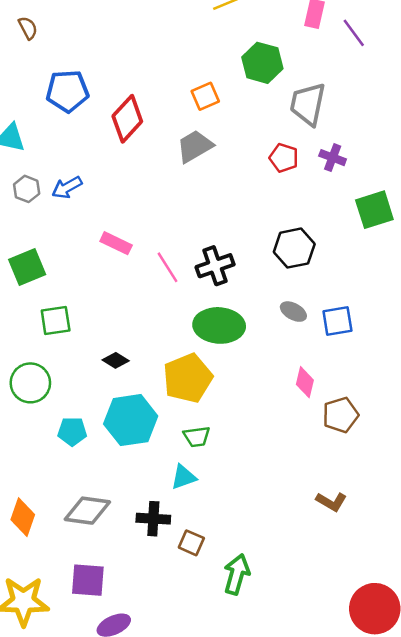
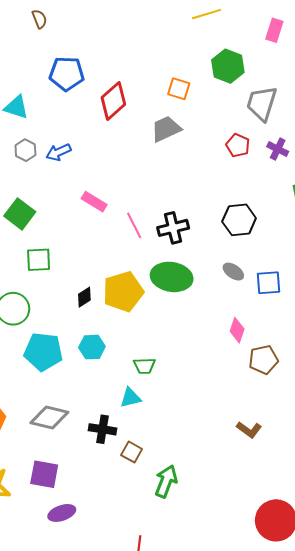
orange square: (205, 96) -> (179, 89), turned 35
green square: (27, 267) -> (20, 214), turned -36
black diamond: (116, 360) -> (84, 297), turned -70
yellow pentagon: (188, 378) -> (123, 292), moved
cyan hexagon: (131, 420) -> (92, 347), size x0.6
cyan pentagon: (72, 431) -> (43, 352), size x1.6

